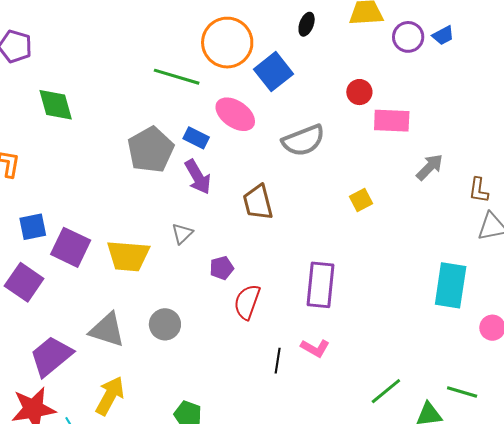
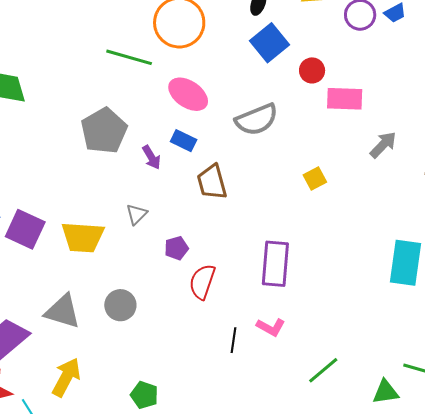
blue square: (273, 72) -> (269, 43), moved
blue rectangle: (196, 138) -> (184, 141), moved
purple arrow: (198, 177) -> (151, 157), size x0.7
green line: (386, 391) -> (323, 370), moved

